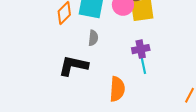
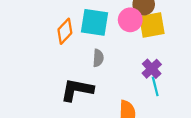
purple cross: (141, 49) -> (152, 69), turned -30

